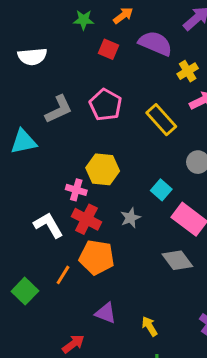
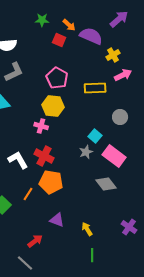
orange arrow: (123, 15) -> (69, 25), moved, turned 80
gray L-shape: (59, 109) -> (14, 72), moved
yellow rectangle: (161, 120) -> (95, 88), turned -50
yellow hexagon: (103, 169) -> (53, 106), moved
pink cross: (76, 190) -> (41, 126), moved
gray star: (130, 218) -> (86, 152), moved

